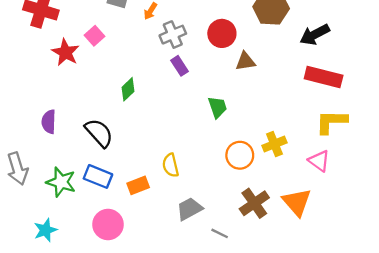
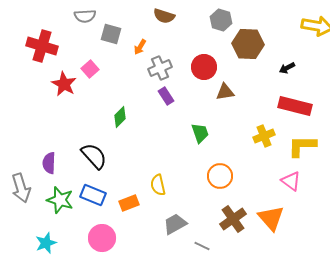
black arrow: (315, 35) -> (287, 68), size x0.6
purple semicircle: (49, 122) -> (49, 163), moved
yellow cross: (274, 144) -> (264, 136), moved

